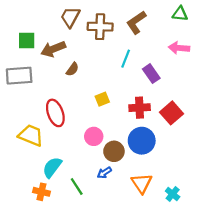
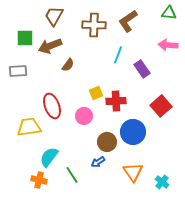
brown trapezoid: (70, 17) -> (54, 16), moved
gray rectangle: (19, 76) -> (18, 71), size x0.7
red cross: (140, 108) -> (116, 101), moved
yellow trapezoid: (31, 135) -> (29, 127), turned -30
pink circle: (94, 136) -> (84, 116), moved

